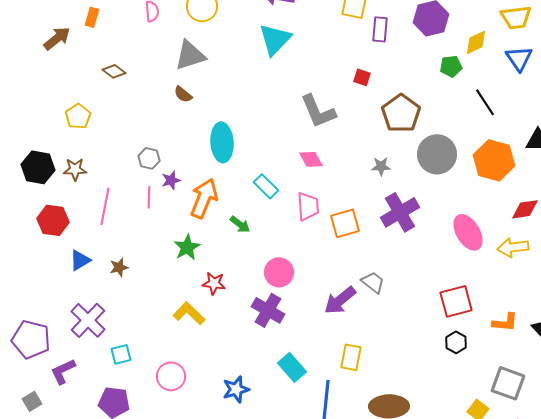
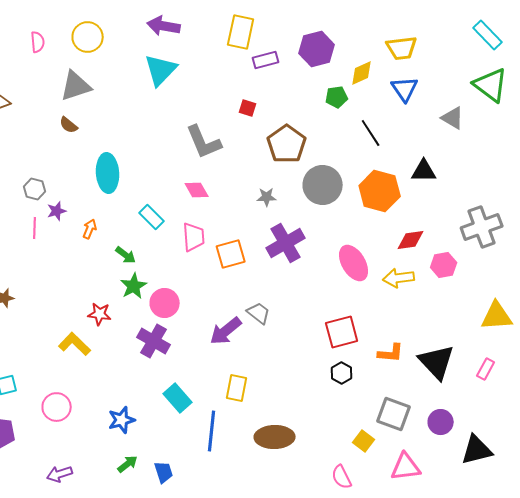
purple rectangle: (380, 29) -> (266, 60), turned 70
orange arrow: (204, 198) -> (90, 229), size x0.5
green star: (187, 247) -> (134, 286), moved

